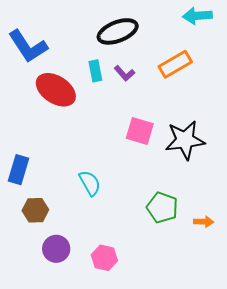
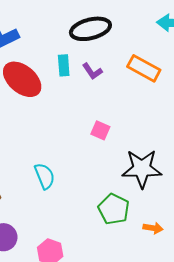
orange rectangle: (175, 64) -> (144, 68), turned 52
pink square: (140, 131) -> (100, 130), size x0.7
black star: (185, 140) -> (142, 169), moved

